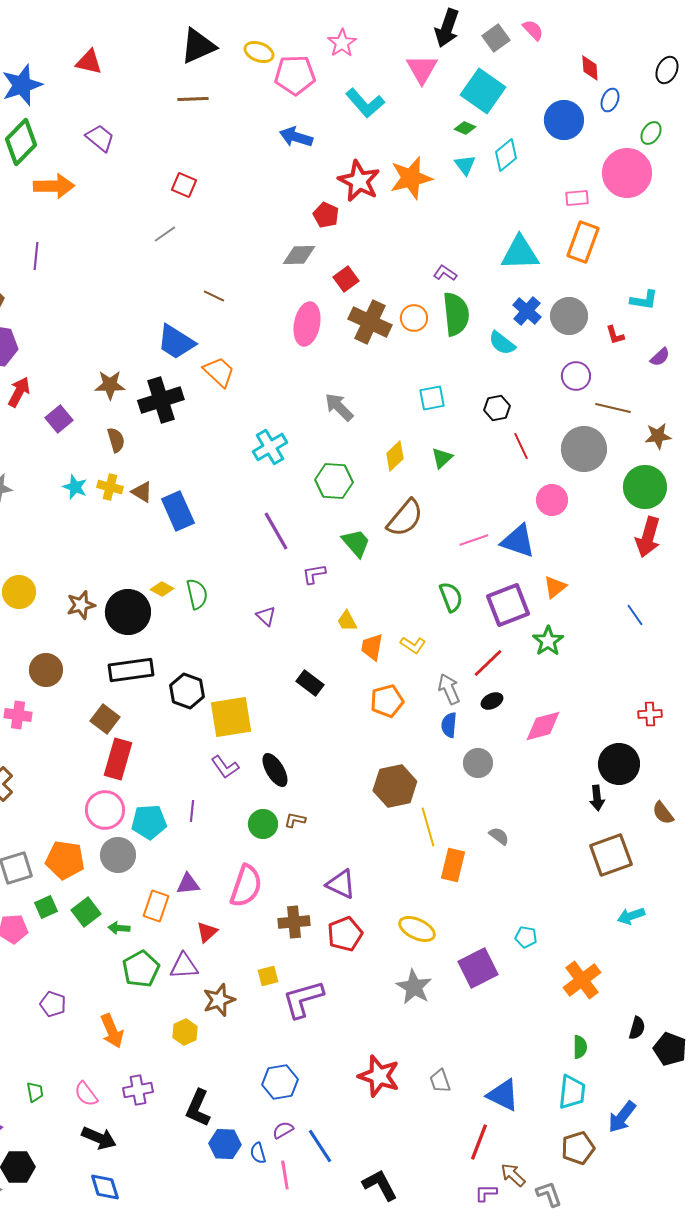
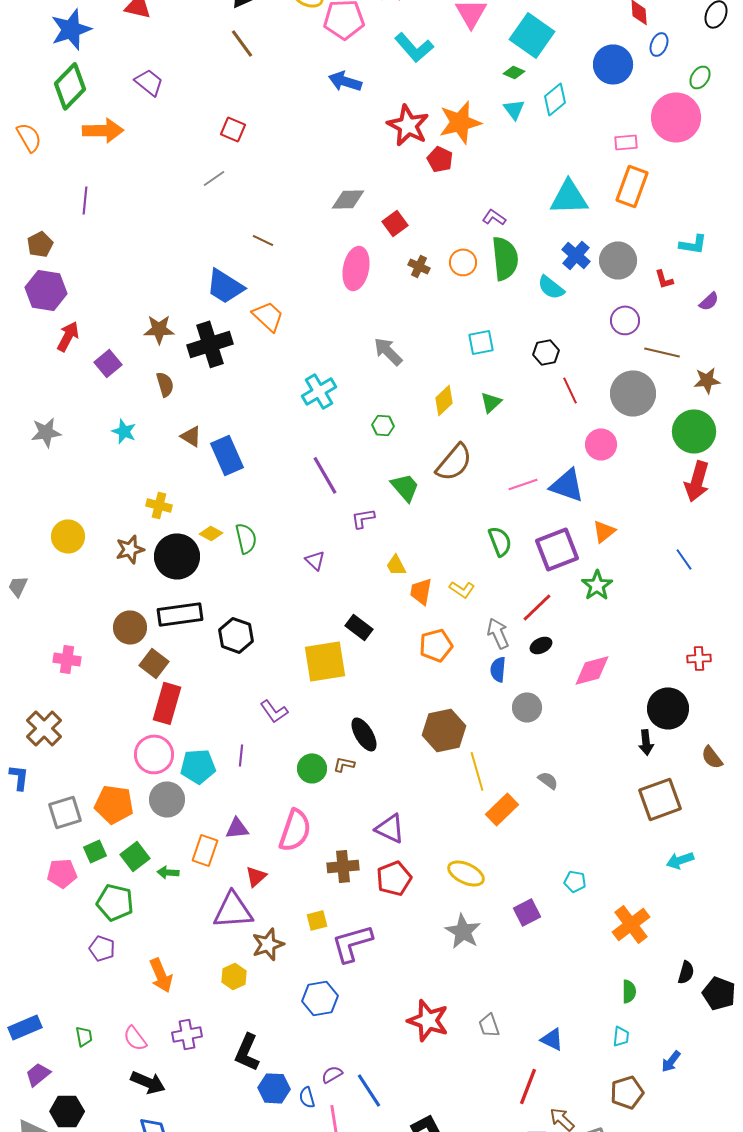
brown line: (193, 99) -> (242, 43), turned 56
red pentagon: (326, 215) -> (440, 159), moved
brown cross: (370, 322) -> (419, 266), size x0.5
green hexagon: (334, 481) -> (383, 425), size x0.6
yellow cross: (110, 487) -> (159, 505), moved
brown circle: (46, 670) -> (130, 627), moved
yellow square: (231, 717) -> (325, 661), moved
black ellipse: (275, 770) -> (364, 734), moved
orange rectangle: (453, 865) -> (502, 809), turned 32
purple triangle: (184, 966) -> (233, 910), size x1.4
purple square: (478, 968) -> (527, 912), size x0.7
green pentagon: (141, 969) -> (115, 902), moved, turned -30
blue hexagon: (280, 1082) -> (320, 998), moved
cyan trapezoid: (572, 1092) -> (621, 1036), size x0.6
blue triangle: (503, 1095) -> (552, 1039), size x0.7
blue arrow: (622, 1117) -> (671, 1061), size x0.7

